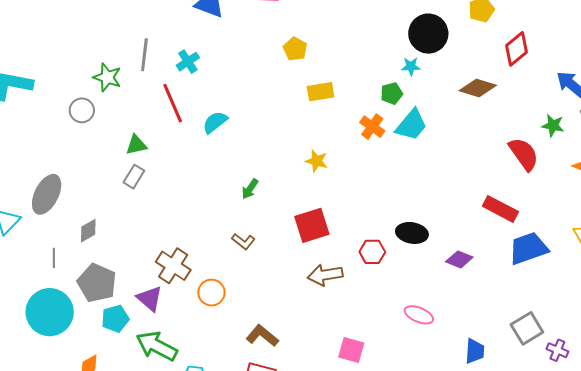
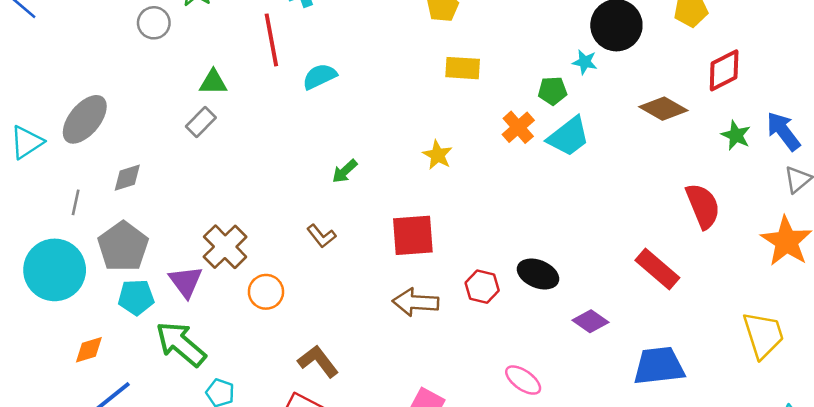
green star: (553, 125) -> (736, 135), moved
blue trapezoid: (528, 248) -> (659, 366), moved

